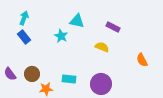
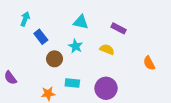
cyan star: (61, 36) -> (76, 46), moved
blue rectangle: (24, 37) -> (41, 37), moved
brown circle: (32, 74) -> (54, 59), moved

